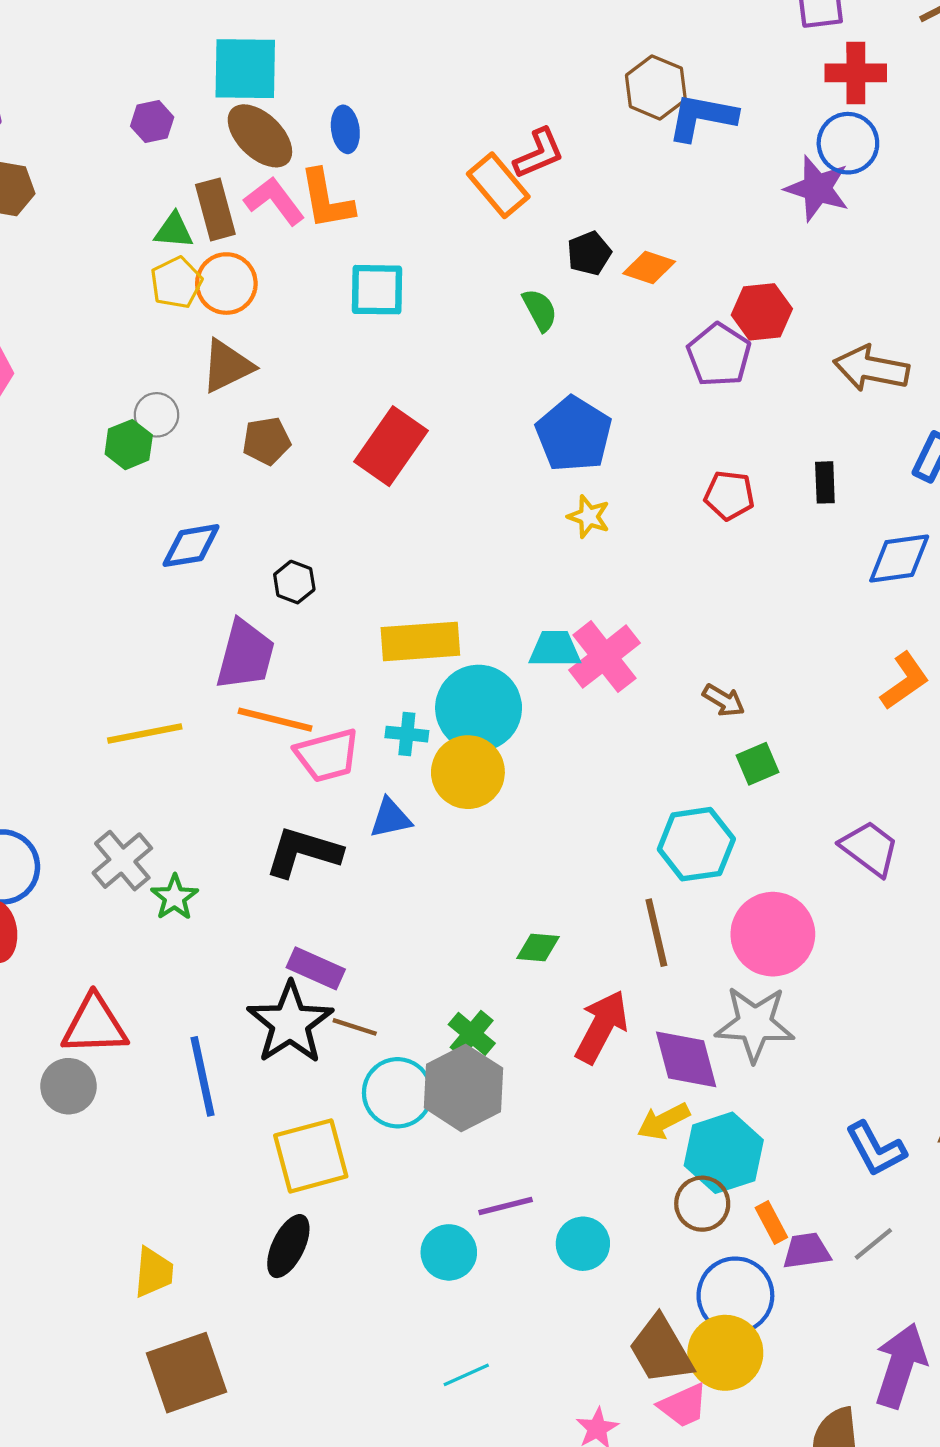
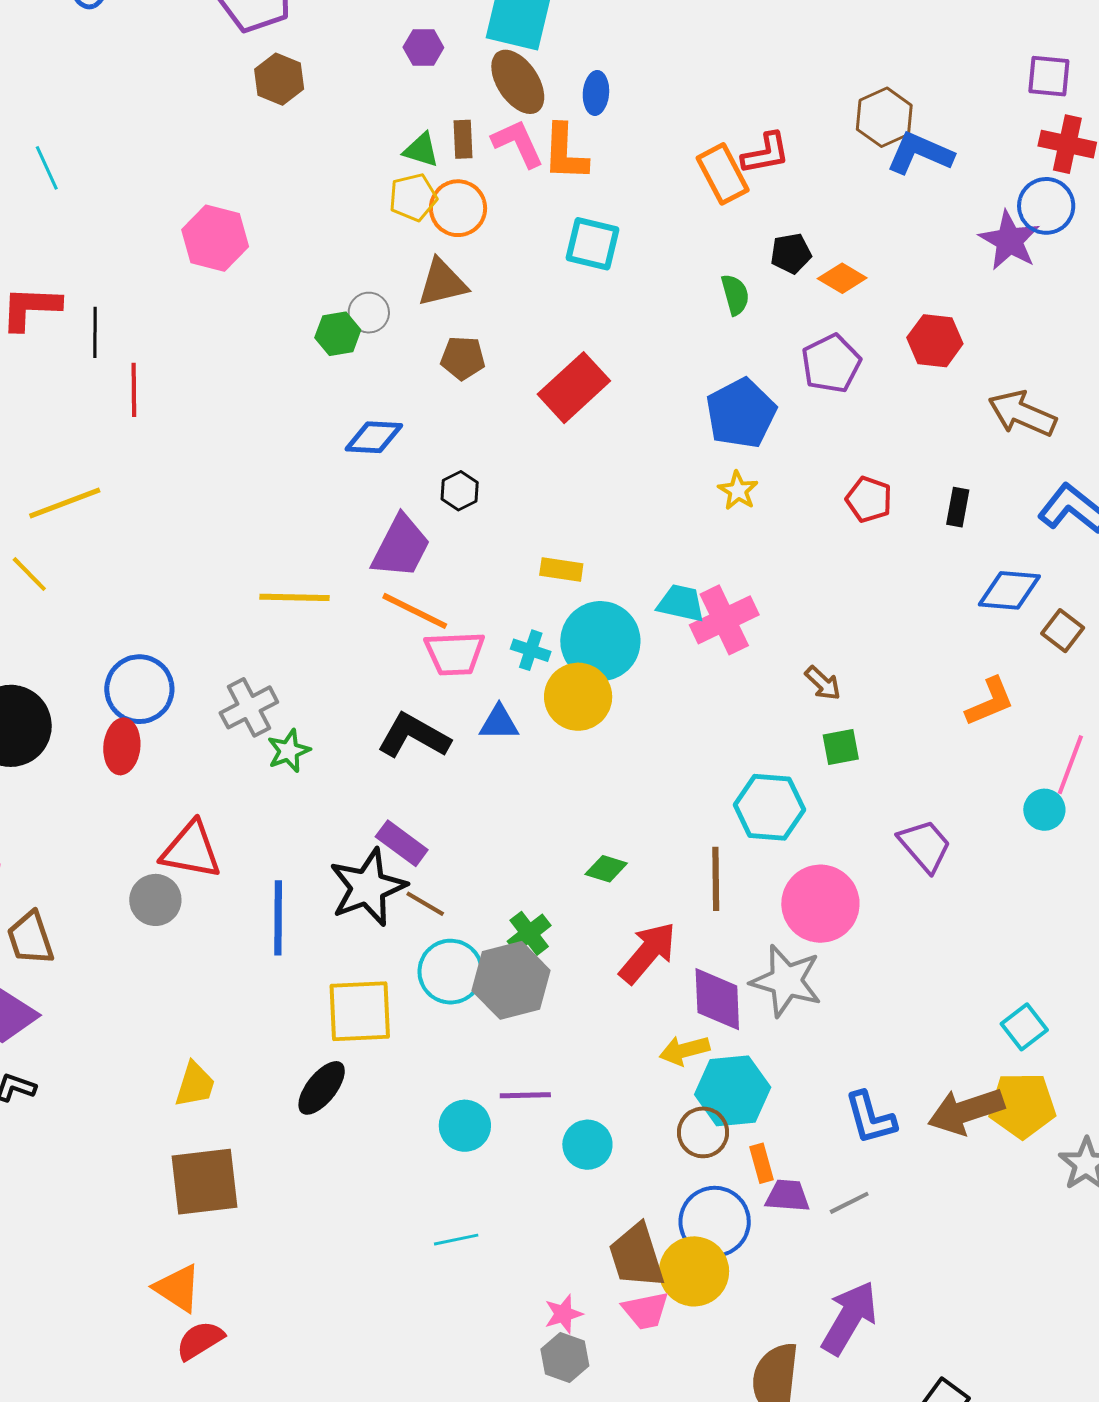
brown rectangle: (215, 209) -> (463, 139), size x0.7
purple pentagon: (719, 355) -> (831, 364), moved
yellow rectangle: (420, 641) -> (561, 569), size x0.6

